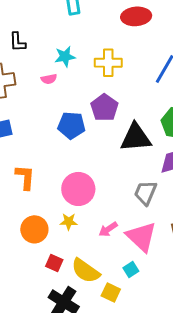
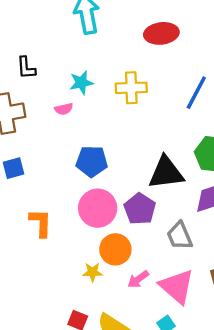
purple pentagon: (104, 108) -> (140, 209), moved
pink circle: (78, 189) -> (98, 208), moved
gray trapezoid: (145, 193) -> (180, 236), turned -44
orange circle: (34, 229) -> (115, 249), moved

